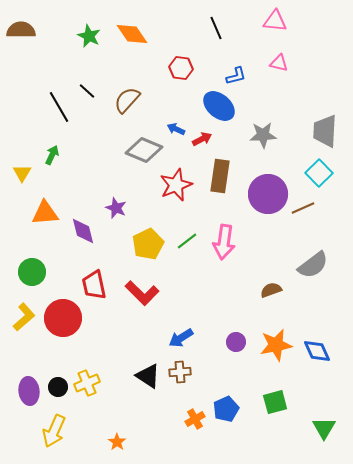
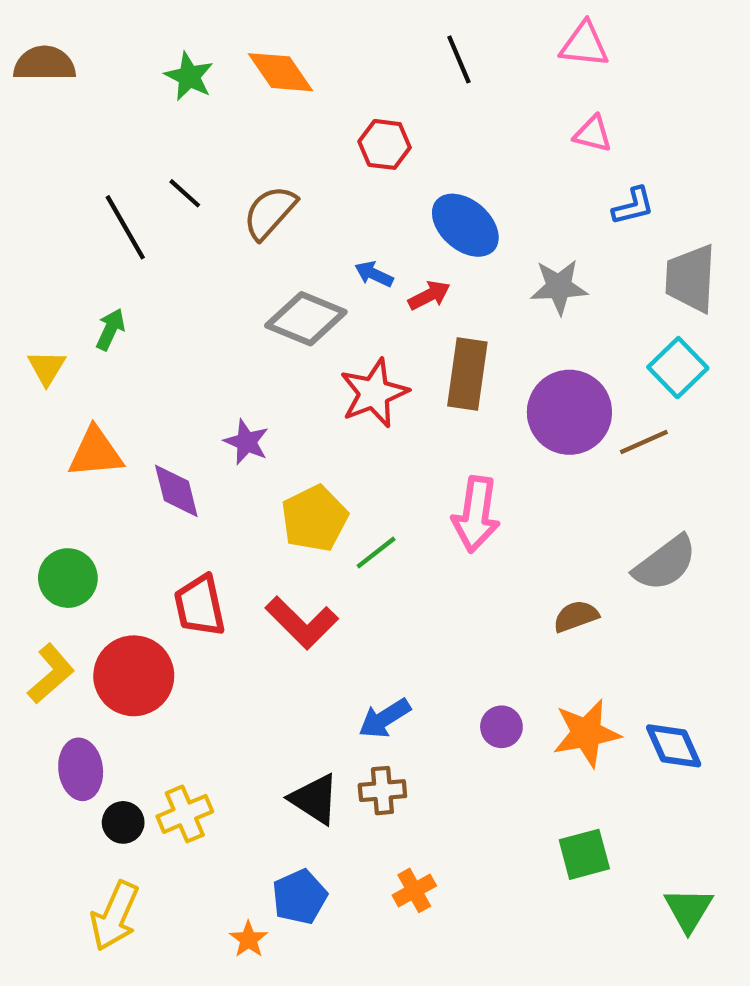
blue L-shape: (236, 76) -> (633, 206), moved
green line: (187, 241) -> (376, 553), moved
purple ellipse: (29, 391) -> (81, 769), moved
blue pentagon: (226, 409) -> (300, 897), moved

